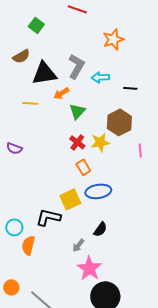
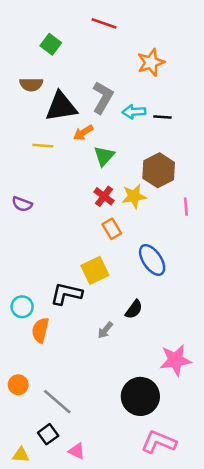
brown semicircle: (21, 56) -> (31, 84), turned 30
black line: (130, 88) -> (162, 117), moved
blue ellipse: (98, 191) -> (152, 260), moved, turned 65
pink star: (89, 268) -> (175, 360), moved, turned 30

